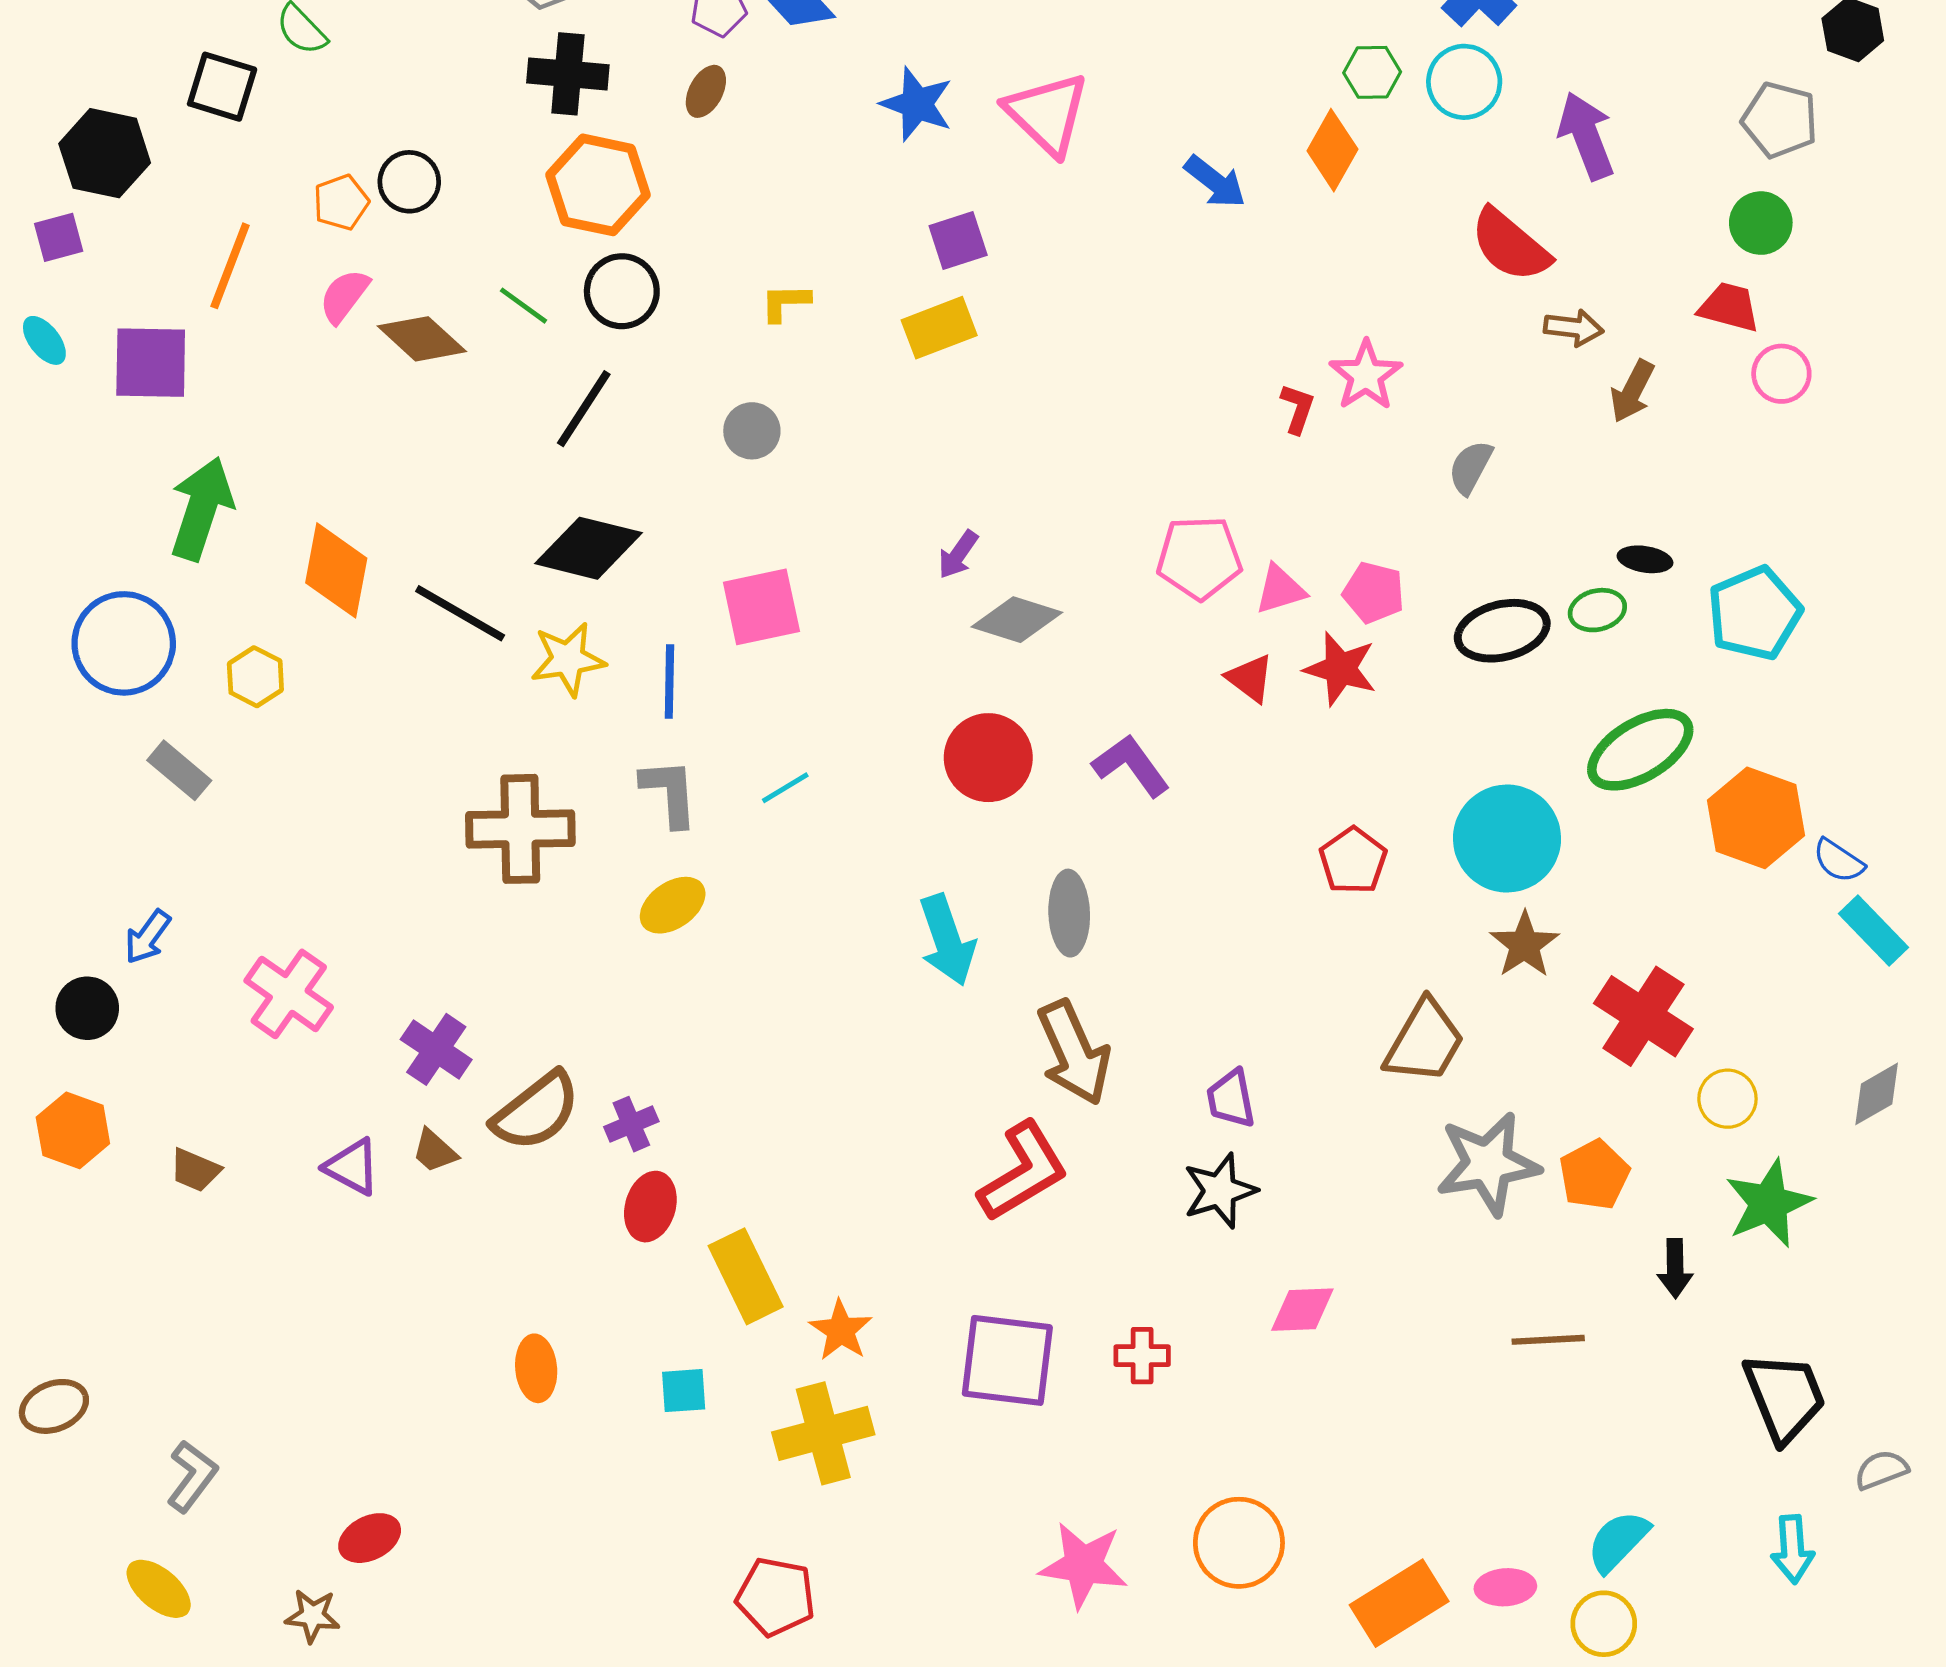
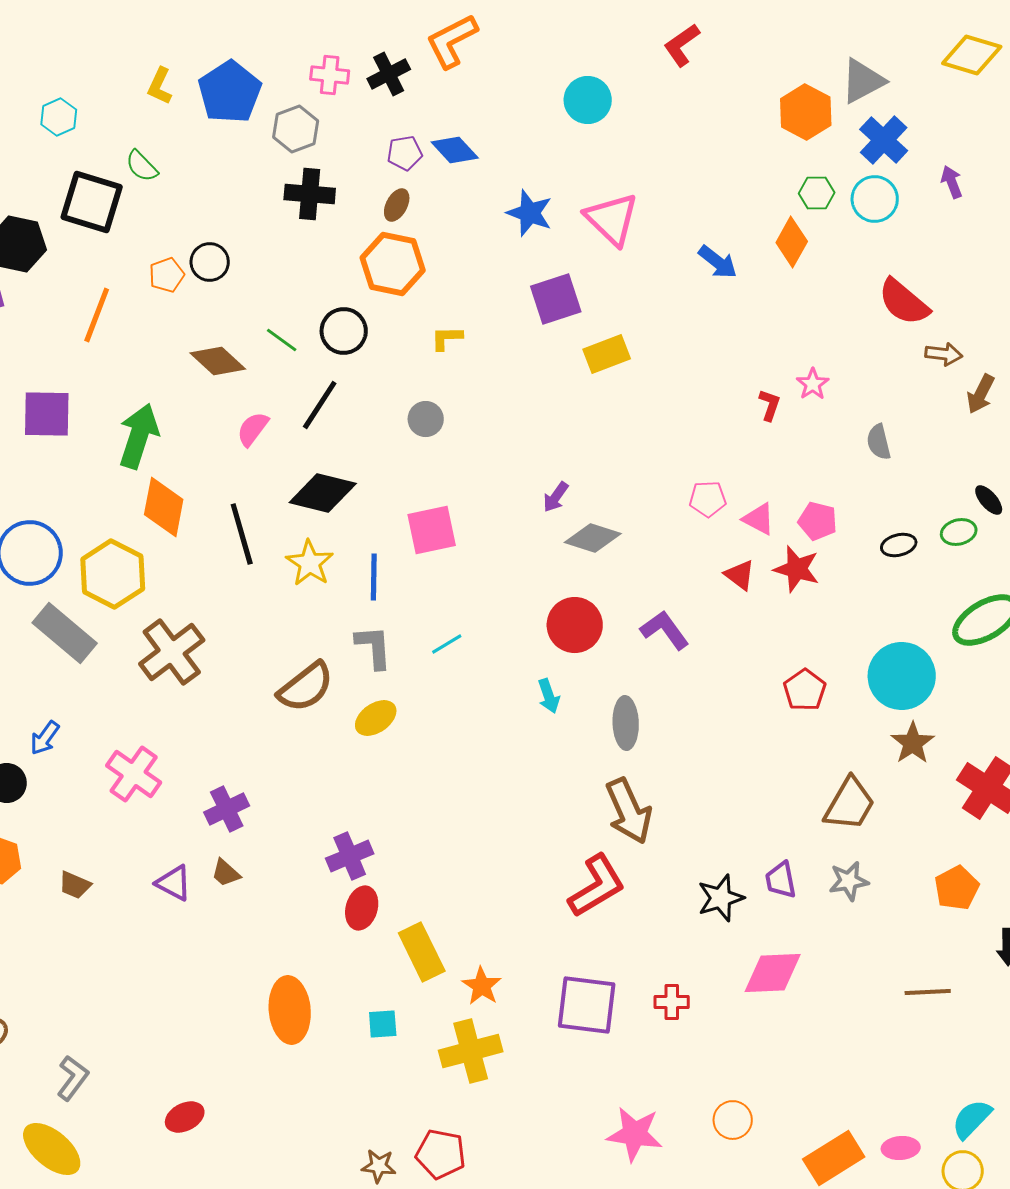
black square: (222, 87) -> (92, 202), size x1.4
purple arrow: (1586, 136) -> (952, 182), moved, size x0.6
orange hexagon: (598, 185) -> (393, 264), moved
purple square: (958, 240) -> (556, 299), size x1.4
pink semicircle: (344, 296) -> (253, 429), moved
yellow rectangle: (939, 328) -> (607, 354), moved
purple square: (151, 363) -> (47, 414), moved
pink star: (1366, 375) -> (813, 384), size x0.7
gray semicircle: (1470, 467) -> (879, 442), turned -42
green arrow: (201, 509) -> (139, 436), moved
pink pentagon: (1199, 558) -> (708, 499), size x0.7
black ellipse: (1645, 559) -> (989, 500), turned 40
pink triangle: (1280, 589) -> (759, 519), turned 45
black line: (460, 613) -> (242, 534), turned 44
black ellipse: (1502, 631) -> (899, 545), size x0.6
yellow star: (568, 659) -> (310, 563), turned -30
yellow hexagon: (255, 677) -> (113, 574), size x1.8
gray rectangle: (179, 770) -> (65, 633), size x1.6
brown cross: (520, 829) -> (172, 652), moved, turned -36
cyan arrow: (947, 940) -> (549, 696), moved, size x0.6
purple cross: (436, 1049) -> (227, 809), turned 30
purple trapezoid: (1231, 1099) -> (781, 880), moved
brown semicircle: (536, 1111) -> (306, 687), moved
purple cross: (631, 1124) -> (350, 856), size x1.4
gray star: (1488, 1164) -> (849, 881), moved, size x0.6
pink diamond: (1302, 1310) -> (773, 973), size x1.4
orange ellipse: (536, 1368) -> (290, 1010), size x1.6
orange circle: (1239, 1543) -> (733, 1120), size x0.7
yellow ellipse: (159, 1589) -> (52, 1149), size x1.4
brown star: (312, 1616) -> (379, 1166), moved

